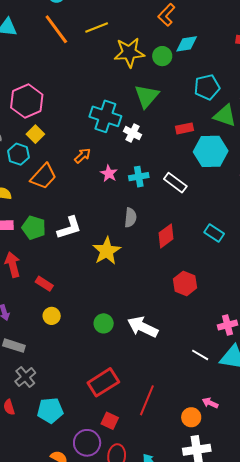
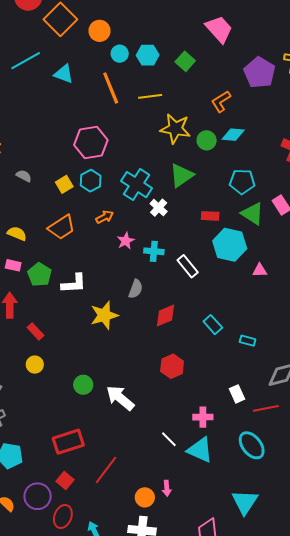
pink hexagon: (27, 101) -> (91, 143), moved
cyan hexagon: (18, 154) -> (91, 181), moved
pink arrow: (210, 403) -> (167, 488), turned -133

